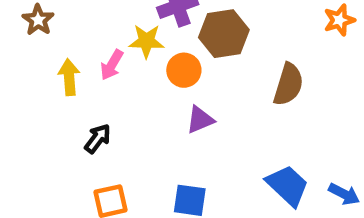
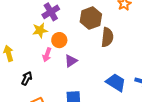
brown hexagon: (224, 34) -> (91, 18), moved
pink arrow: (112, 65) -> (47, 55), moved

